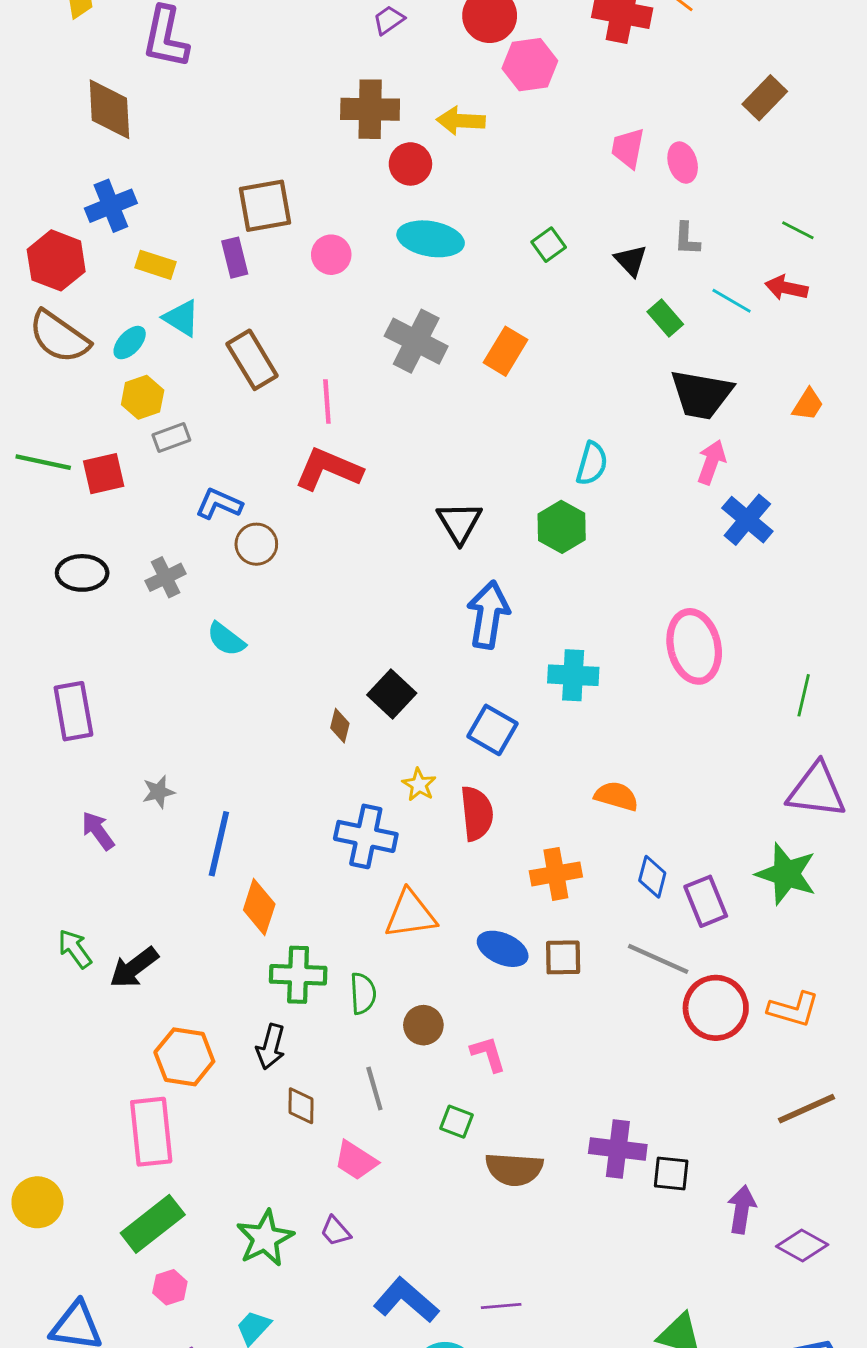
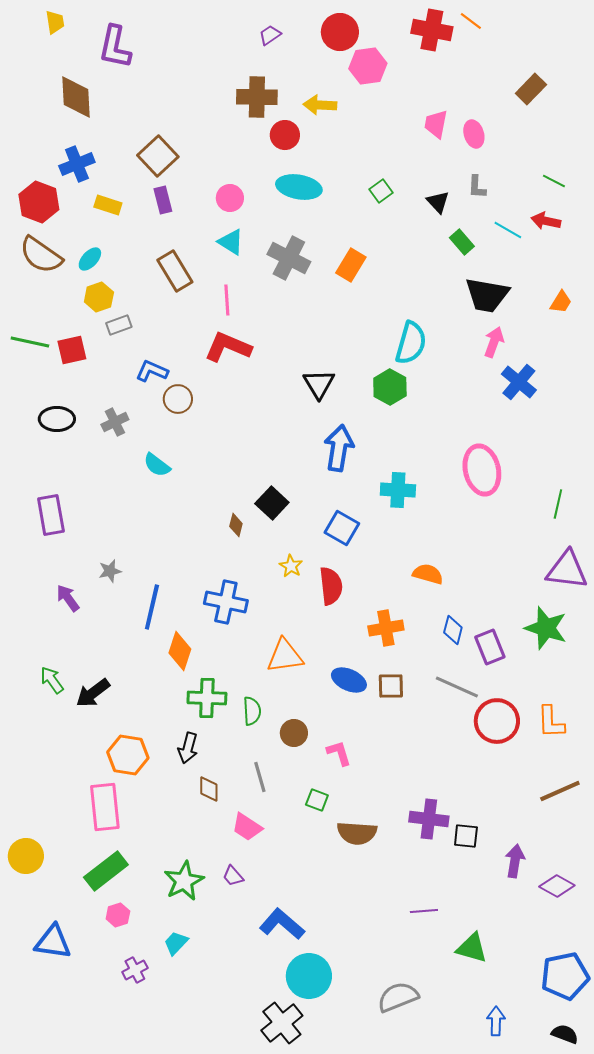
brown square: (265, 206) -> (158, 156), moved, turned -33
cyan triangle: (181, 318) -> (231, 242), moved
cyan semicircle: (592, 464) -> (411, 343), size x1.4
blue cross: (366, 836) -> (226, 602), moved
orange L-shape: (793, 1009) -> (551, 722), turned 72
purple line: (501, 1306) -> (424, 911), moved

